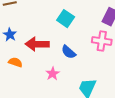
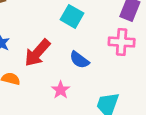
red arrow: (37, 44) -> (37, 53), turned -45

